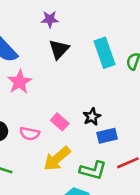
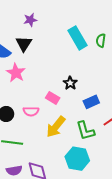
black triangle: (59, 49) -> (24, 44), moved
black star: (92, 117) -> (70, 83), moved
green L-shape: (93, 170) -> (85, 131), turned 70

